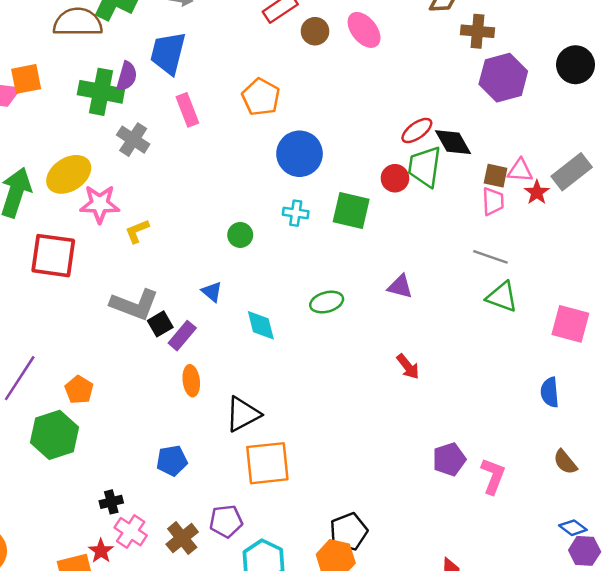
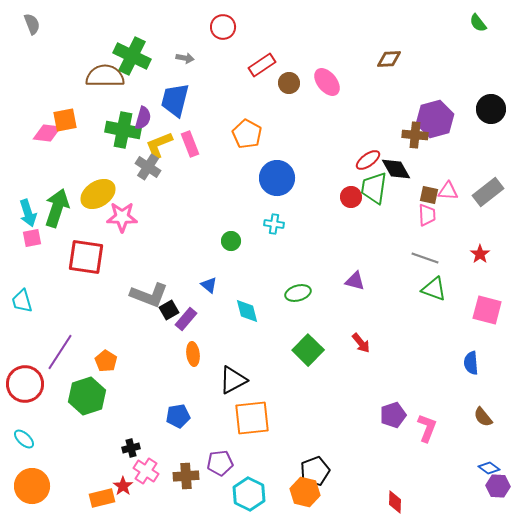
brown cross: (478, 31) -> (415, 135), moved
red star: (537, 192) -> (480, 254), moved
green square: (351, 210) -> (308, 350), moved, turned 32
yellow L-shape: (137, 231) -> (159, 145), moved, size x1.4
brown cross: (182, 538) -> (186, 476), turned 35

